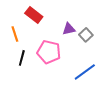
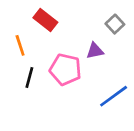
purple triangle: (69, 29) -> (95, 51), moved
gray square: (86, 35) -> (115, 24), moved

